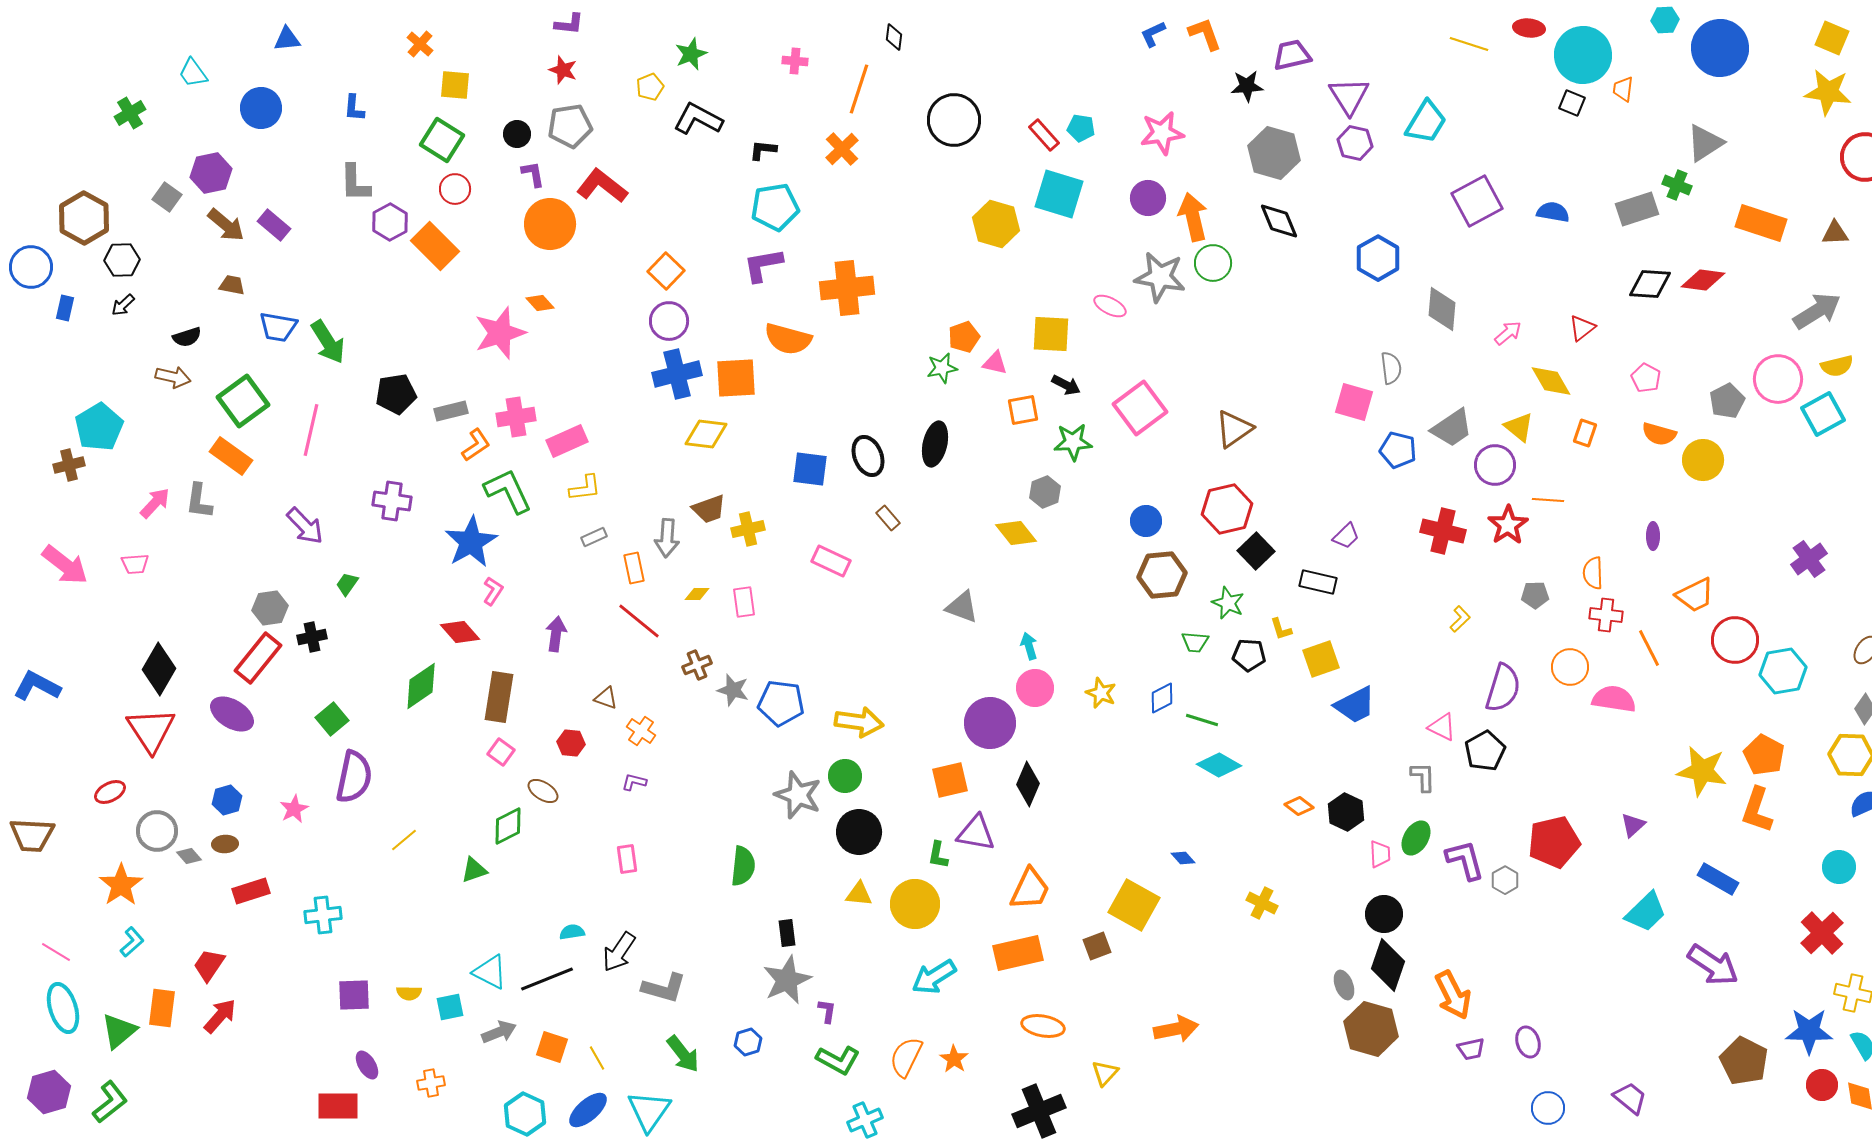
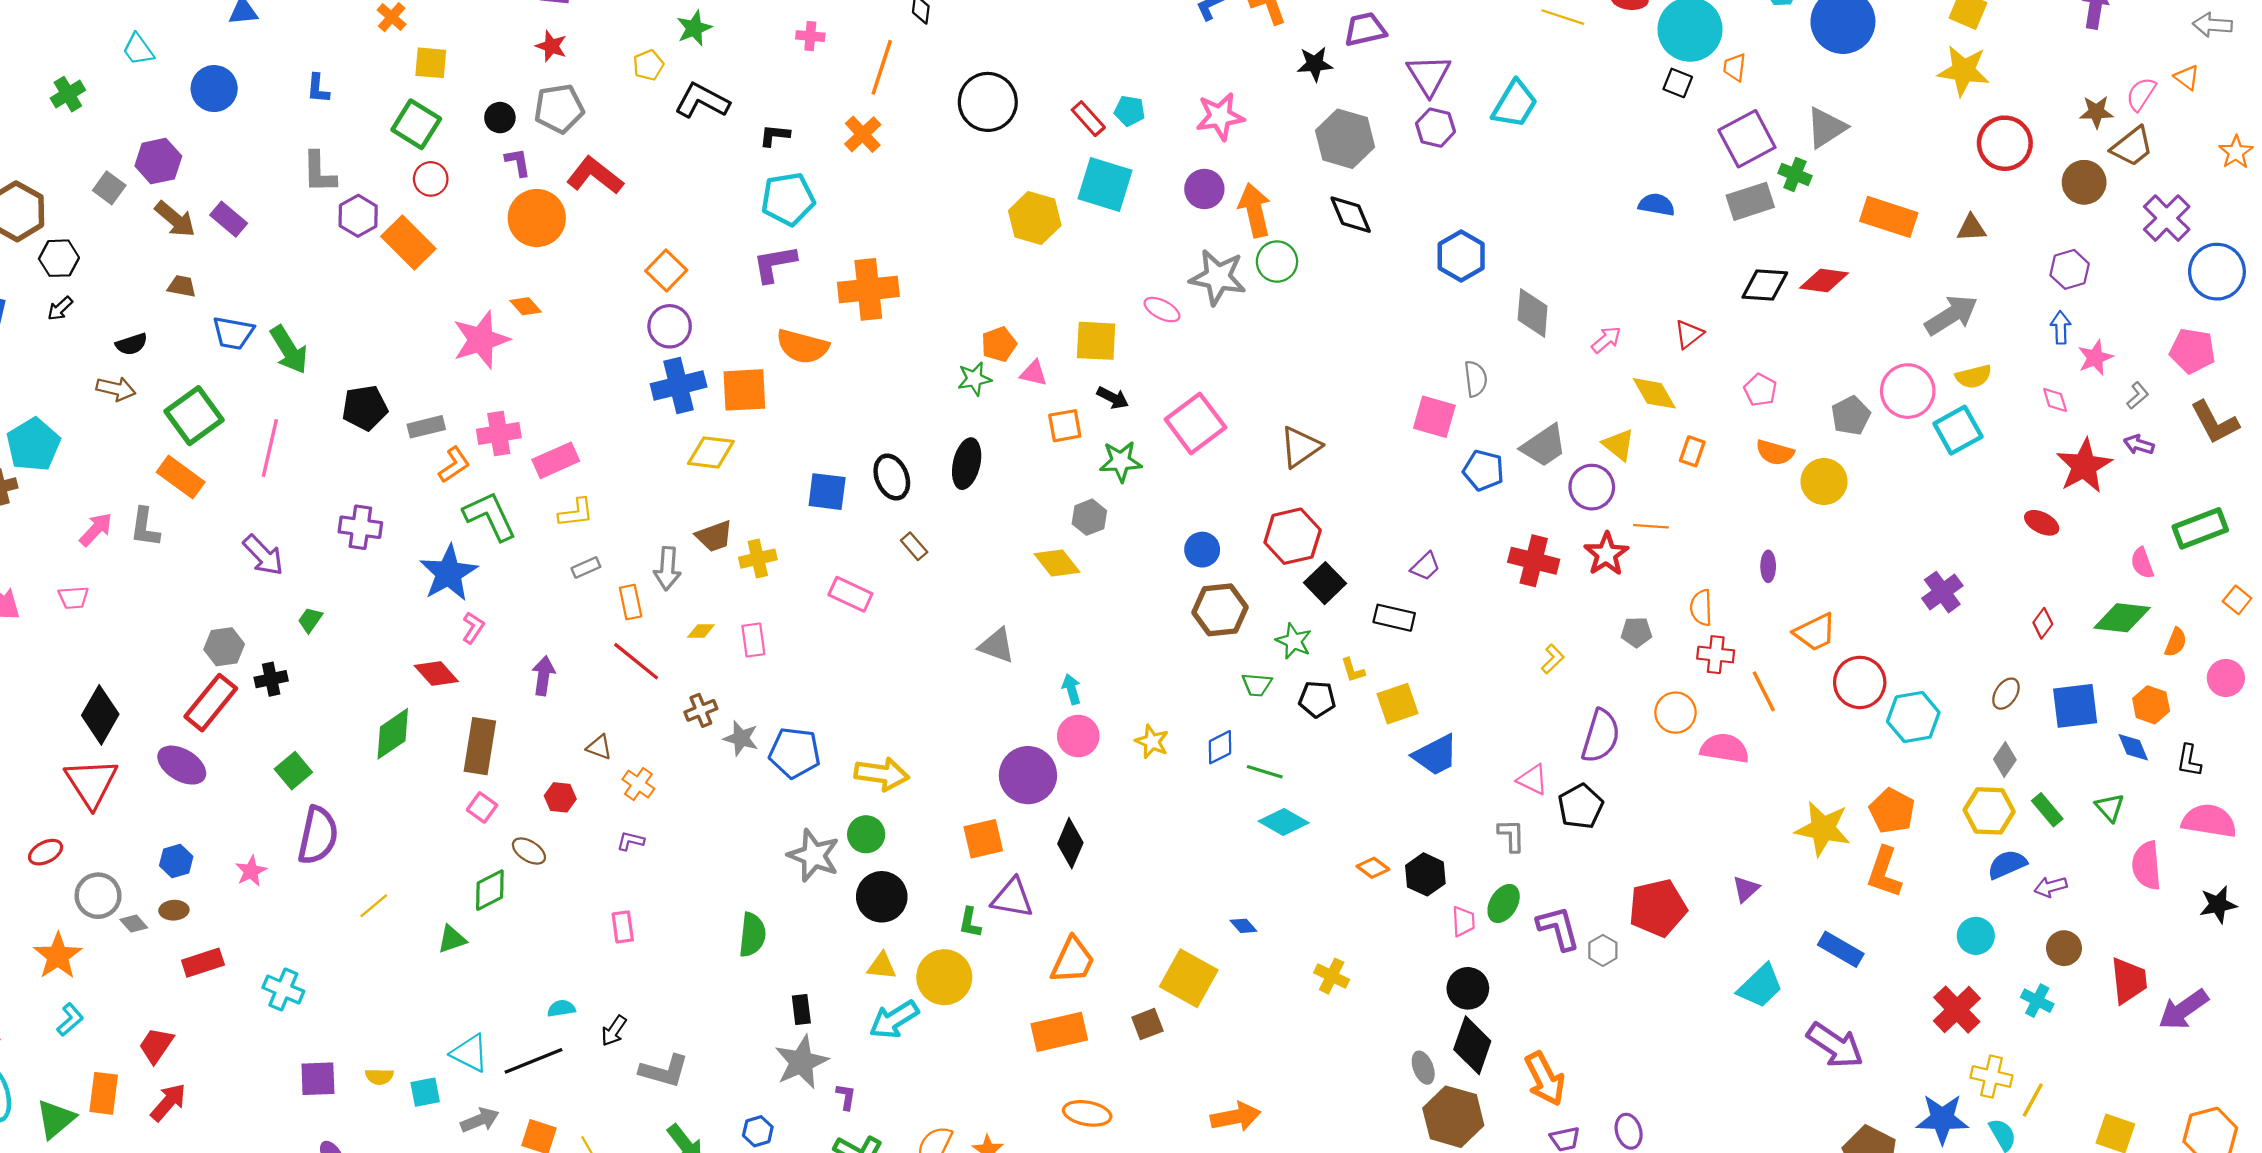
purple square: (1477, 201) -> (1747, 139), moved
cyan cross: (323, 915) -> (283, 989), turned 30
black arrow: (619, 952) -> (614, 1031), size x0.7
cyan arrow: (934, 977) -> (894, 1020), moved

